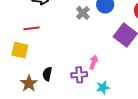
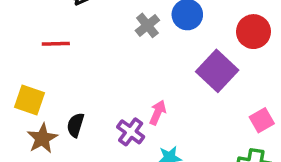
yellow square: (20, 50) -> (30, 100), moved
purple cross: (79, 75) -> (131, 132), turned 35

